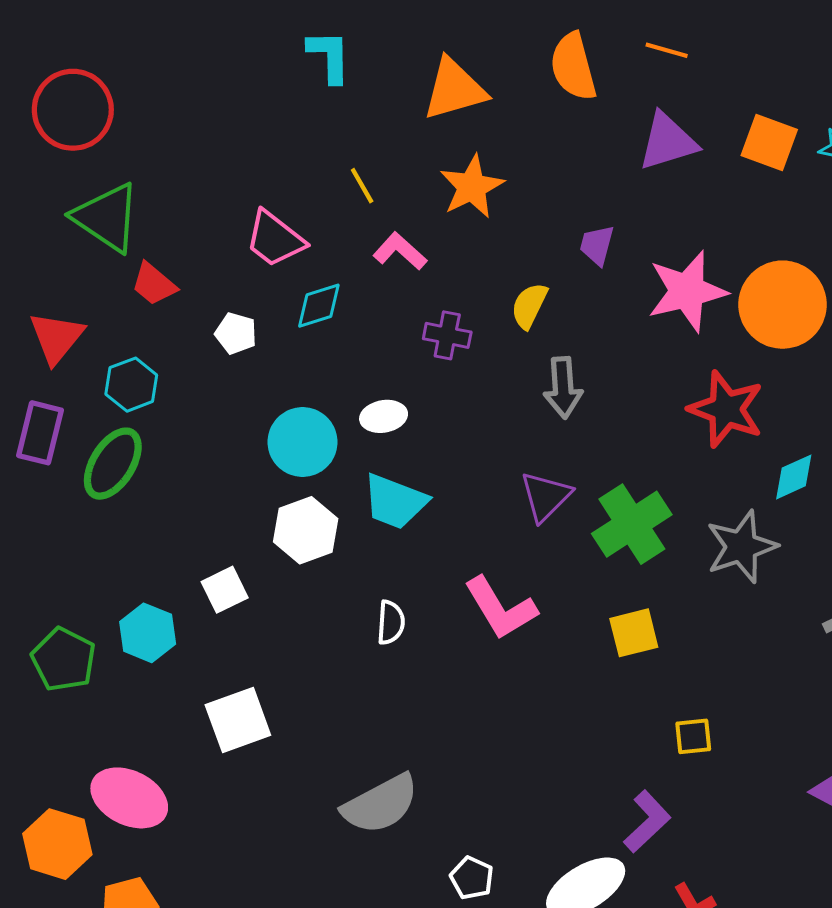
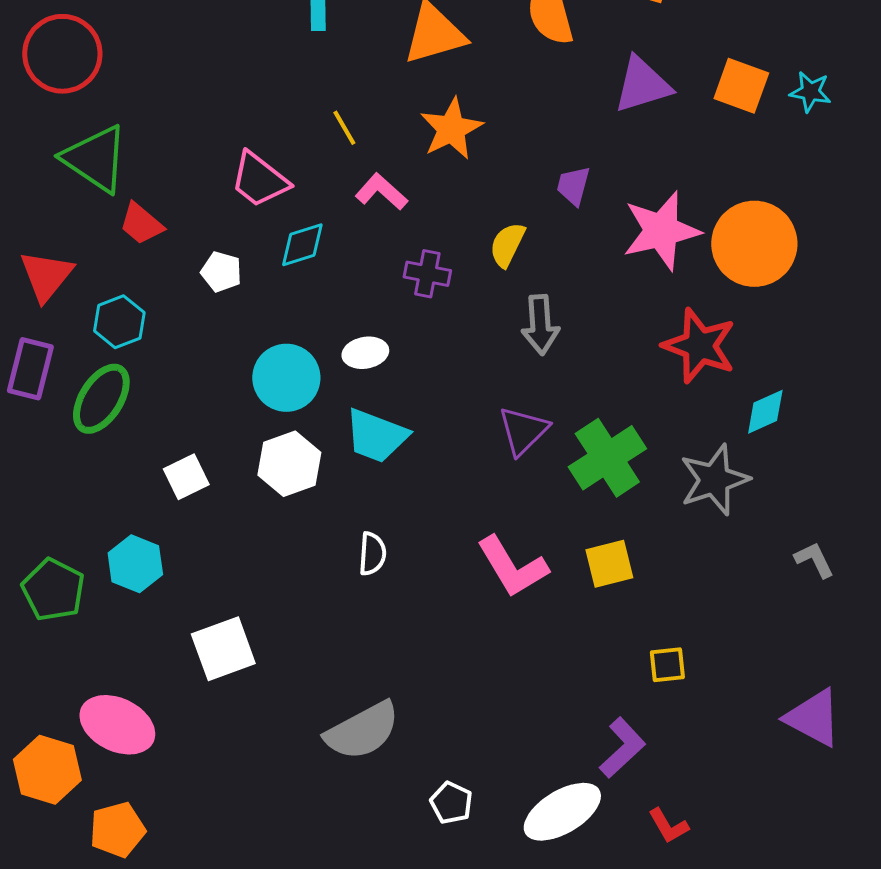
white square: (225, 590) -> (186, 477), moved
pink L-shape: (500, 608) -> (512, 567), moved

